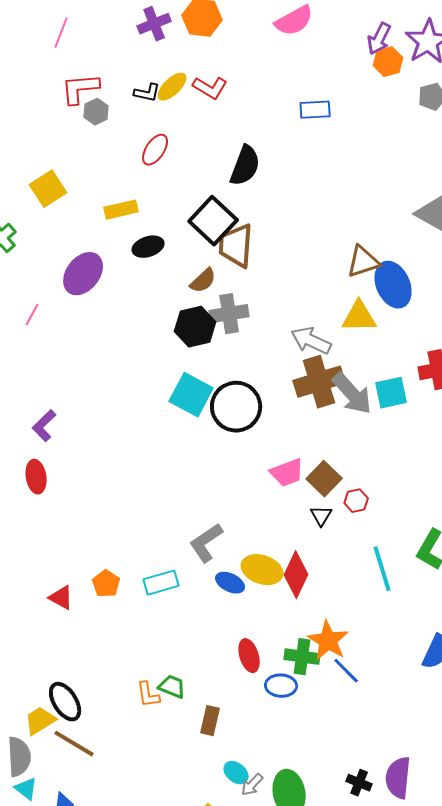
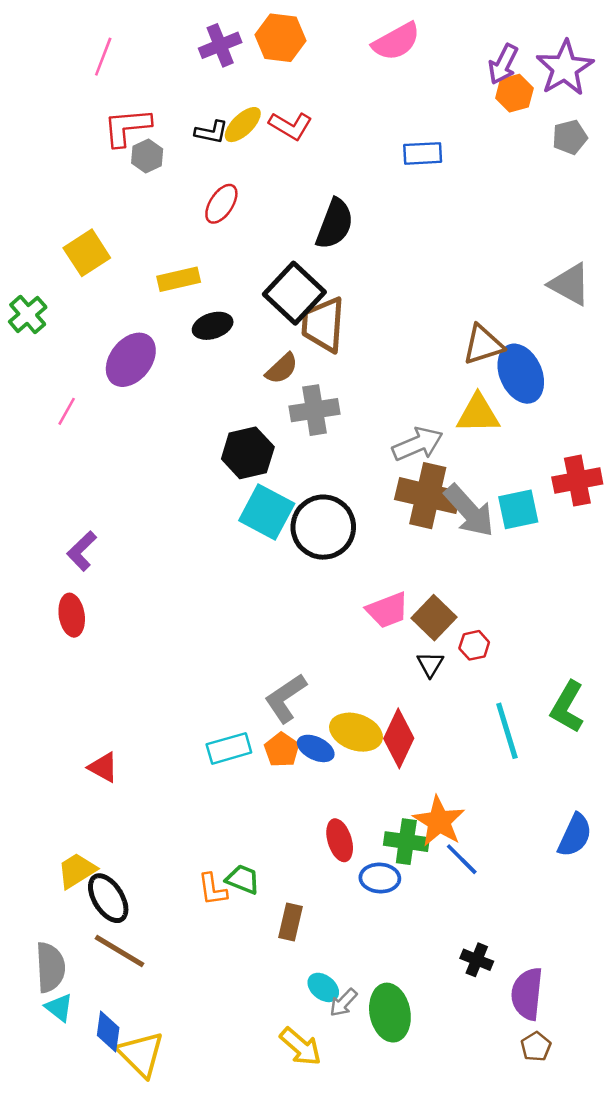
black hexagon: (195, 327) -> (248, 453), moved
gray arrow: (311, 341) -> (418, 444), turned 132
brown cross: (319, 382) -> (428, 496), turned 30
orange pentagon: (106, 584) -> (282, 750), moved
yellow trapezoid: (40, 721) -> (77, 870), moved
black cross: (359, 783) -> (477, 960), moved

